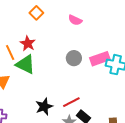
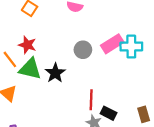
red line: (71, 102) -> (91, 100), turned -48
black star: (44, 107) -> (55, 73), moved

